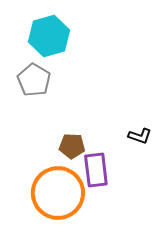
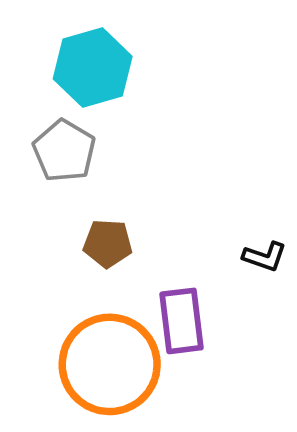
brown pentagon: (72, 146) -> (108, 243), moved

